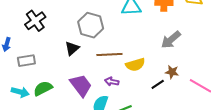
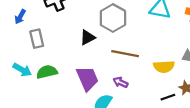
gray rectangle: (26, 61) -> (37, 39), turned 72
yellow semicircle: (135, 65) -> (164, 67), moved

